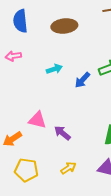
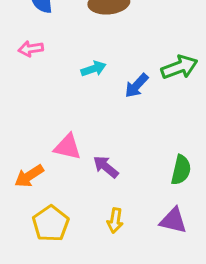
yellow arrow: (68, 168) -> (115, 221), turned 133
yellow pentagon: (26, 170) -> (51, 224), turned 30

